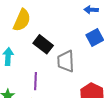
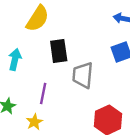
black rectangle: (43, 44) -> (59, 51), turned 36

